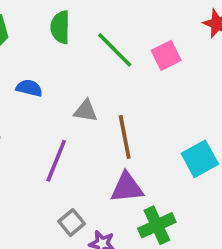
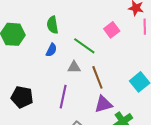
green line: (115, 50) -> (84, 46), moved
blue semicircle: (29, 88) -> (51, 50), moved, turned 112

